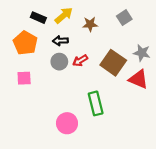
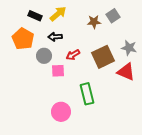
brown star: (90, 24) -> (94, 22), moved
gray circle: (59, 62) -> (44, 56), moved
brown square: (113, 63) -> (103, 57), turned 30
pink square: (24, 78) -> (58, 71), moved

